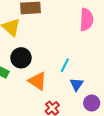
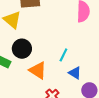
blue triangle: (77, 84) -> (75, 73), turned -32

